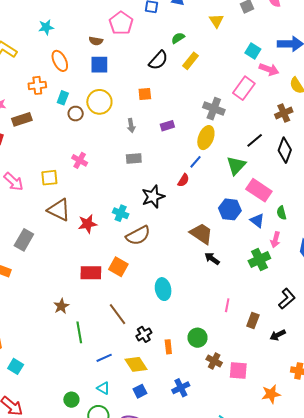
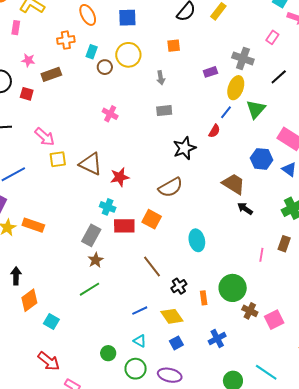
pink rectangle: (244, 88) -> (272, 37), size x0.6
purple rectangle: (167, 126) -> (210, 72), moved
black line: (255, 140) -> (279, 77), moved
green triangle: (236, 165) -> (256, 109), moved
yellow square: (49, 178) -> (58, 159), moved
cyan cross: (121, 213) -> (108, 207), moved
gray rectangle: (24, 240) -> (91, 235), moved
brown rectangle: (253, 321) -> (284, 244), moved
green line: (79, 332) -> (89, 289), moved, turned 70
green circle: (198, 338) -> (233, 288), size x1.4
pink square: (238, 370) -> (274, 320), turned -30

